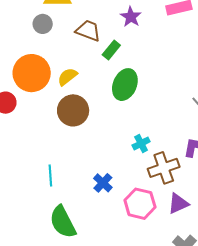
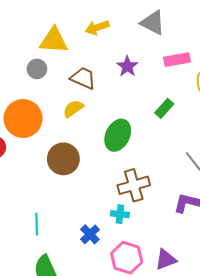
green rectangle: (111, 50) -> (164, 108), moved
yellow semicircle: (67, 77) -> (73, 109), moved
cyan cross: (141, 143) -> (120, 214), moved, turned 30
brown cross: (164, 168) -> (134, 185), moved

